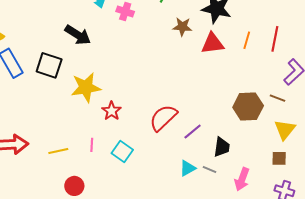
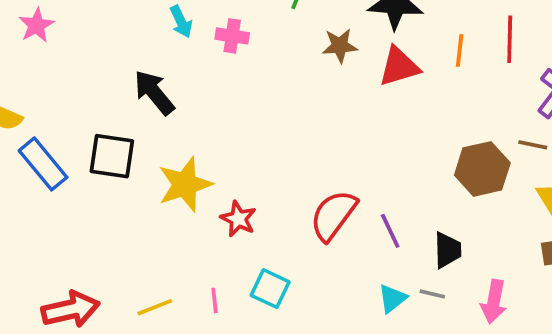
black arrow: (78, 35) -> (154, 93), turned -152
purple line: (193, 131) -> (390, 231), turned -66
pink line: (92, 145) -> (215, 300), moved

